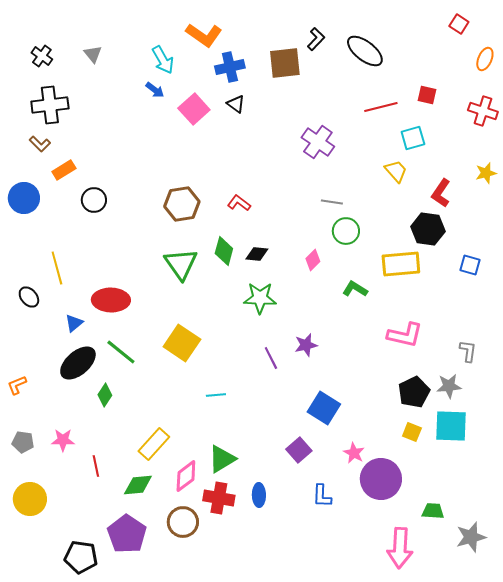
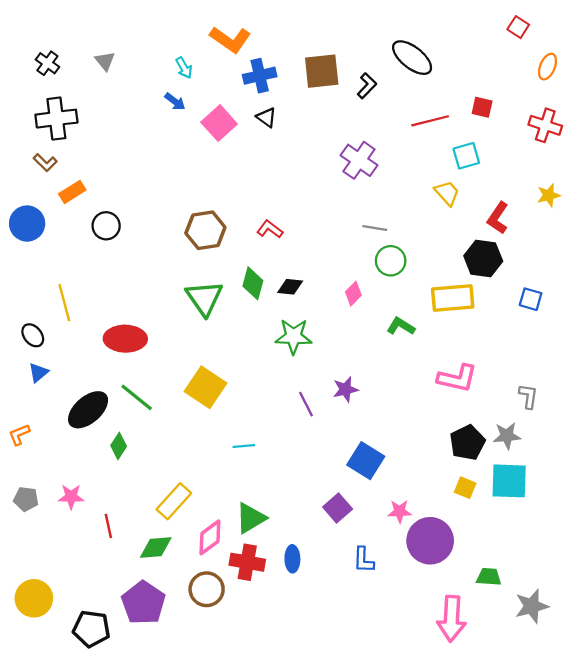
black L-shape: (316, 39) -> (367, 86), moved
cyan arrow: (163, 60) -> (184, 68), size x0.7
blue triangle: (74, 323) -> (38, 373), moved
pink star: (354, 453) -> (400, 511), turned -30
yellow circle: (30, 499) -> (34, 598), moved

